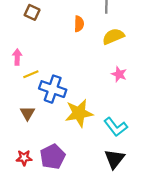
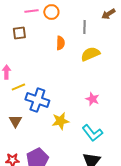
brown square: (32, 12) -> (19, 33), turned -32
pink star: (119, 74) -> (92, 99), moved
yellow star: (79, 113) -> (60, 121), size x0.7

